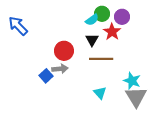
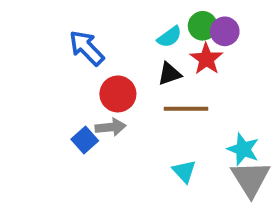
green circle: (102, 14) -> (203, 26), moved
blue arrow: (18, 26) -> (87, 48), moved
black triangle: (92, 40) -> (169, 74), turned 40

